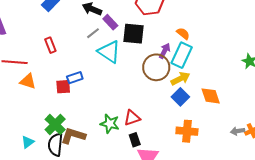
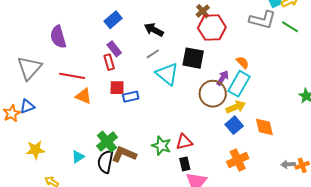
purple rectangle: (110, 22) -> (114, 49), moved
red square: (63, 87) -> (117, 88), moved
orange cross: (187, 131) -> (238, 160), turned -35

